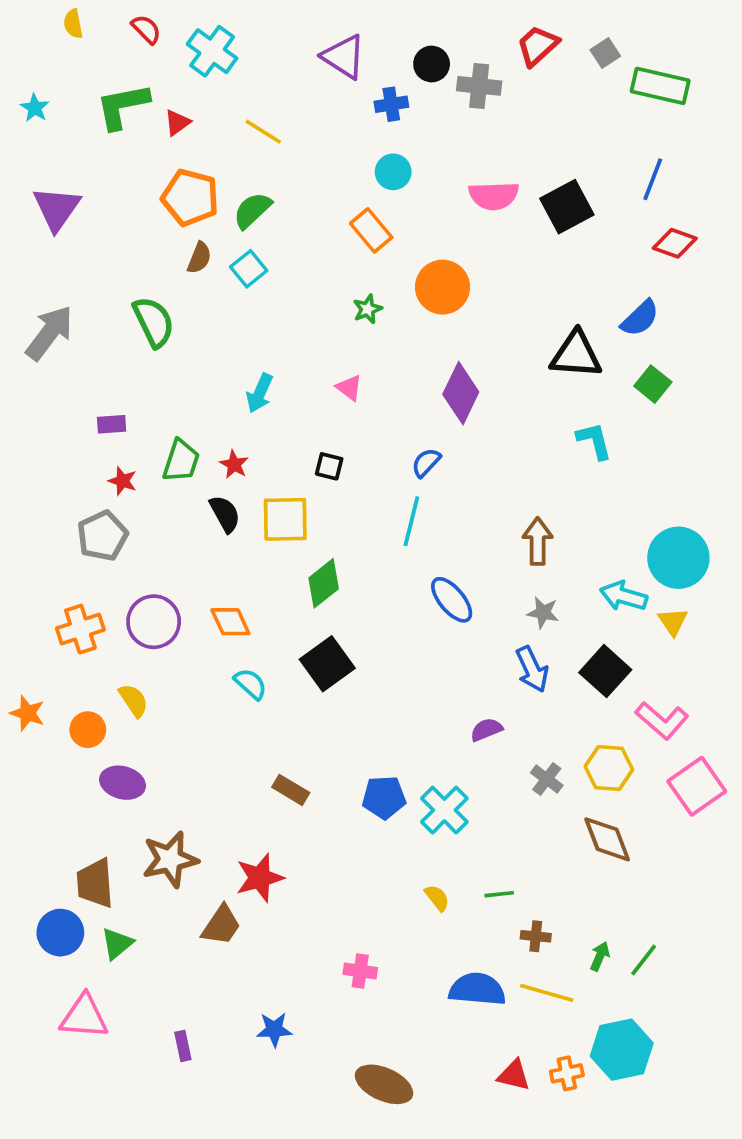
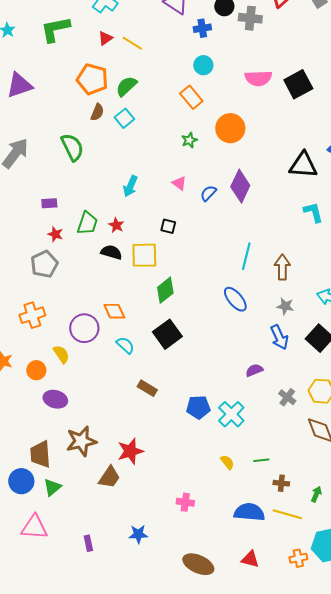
red triangle: (177, 123) -> (105, 38), moved
purple triangle: (57, 208) -> (19, 85), turned 36
blue semicircle: (426, 463) -> (208, 193), moved
black semicircle: (225, 514) -> (111, 252), turned -45
cyan line: (411, 521) -> (246, 256), moved
purple circle: (154, 622) -> (84, 328), moved
brown rectangle: (291, 790) -> (147, 388), moved
red triangle: (514, 1075) -> (250, 559), moved

